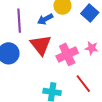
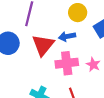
blue arrow: (45, 19) -> (67, 36), moved

